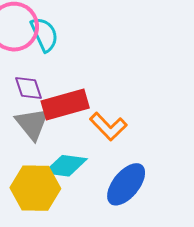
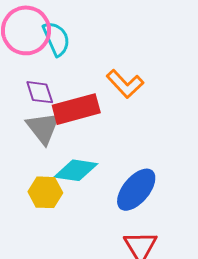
orange L-shape: (108, 127) -> (125, 84), moved
yellow hexagon: (35, 188) -> (45, 192), size x0.7

